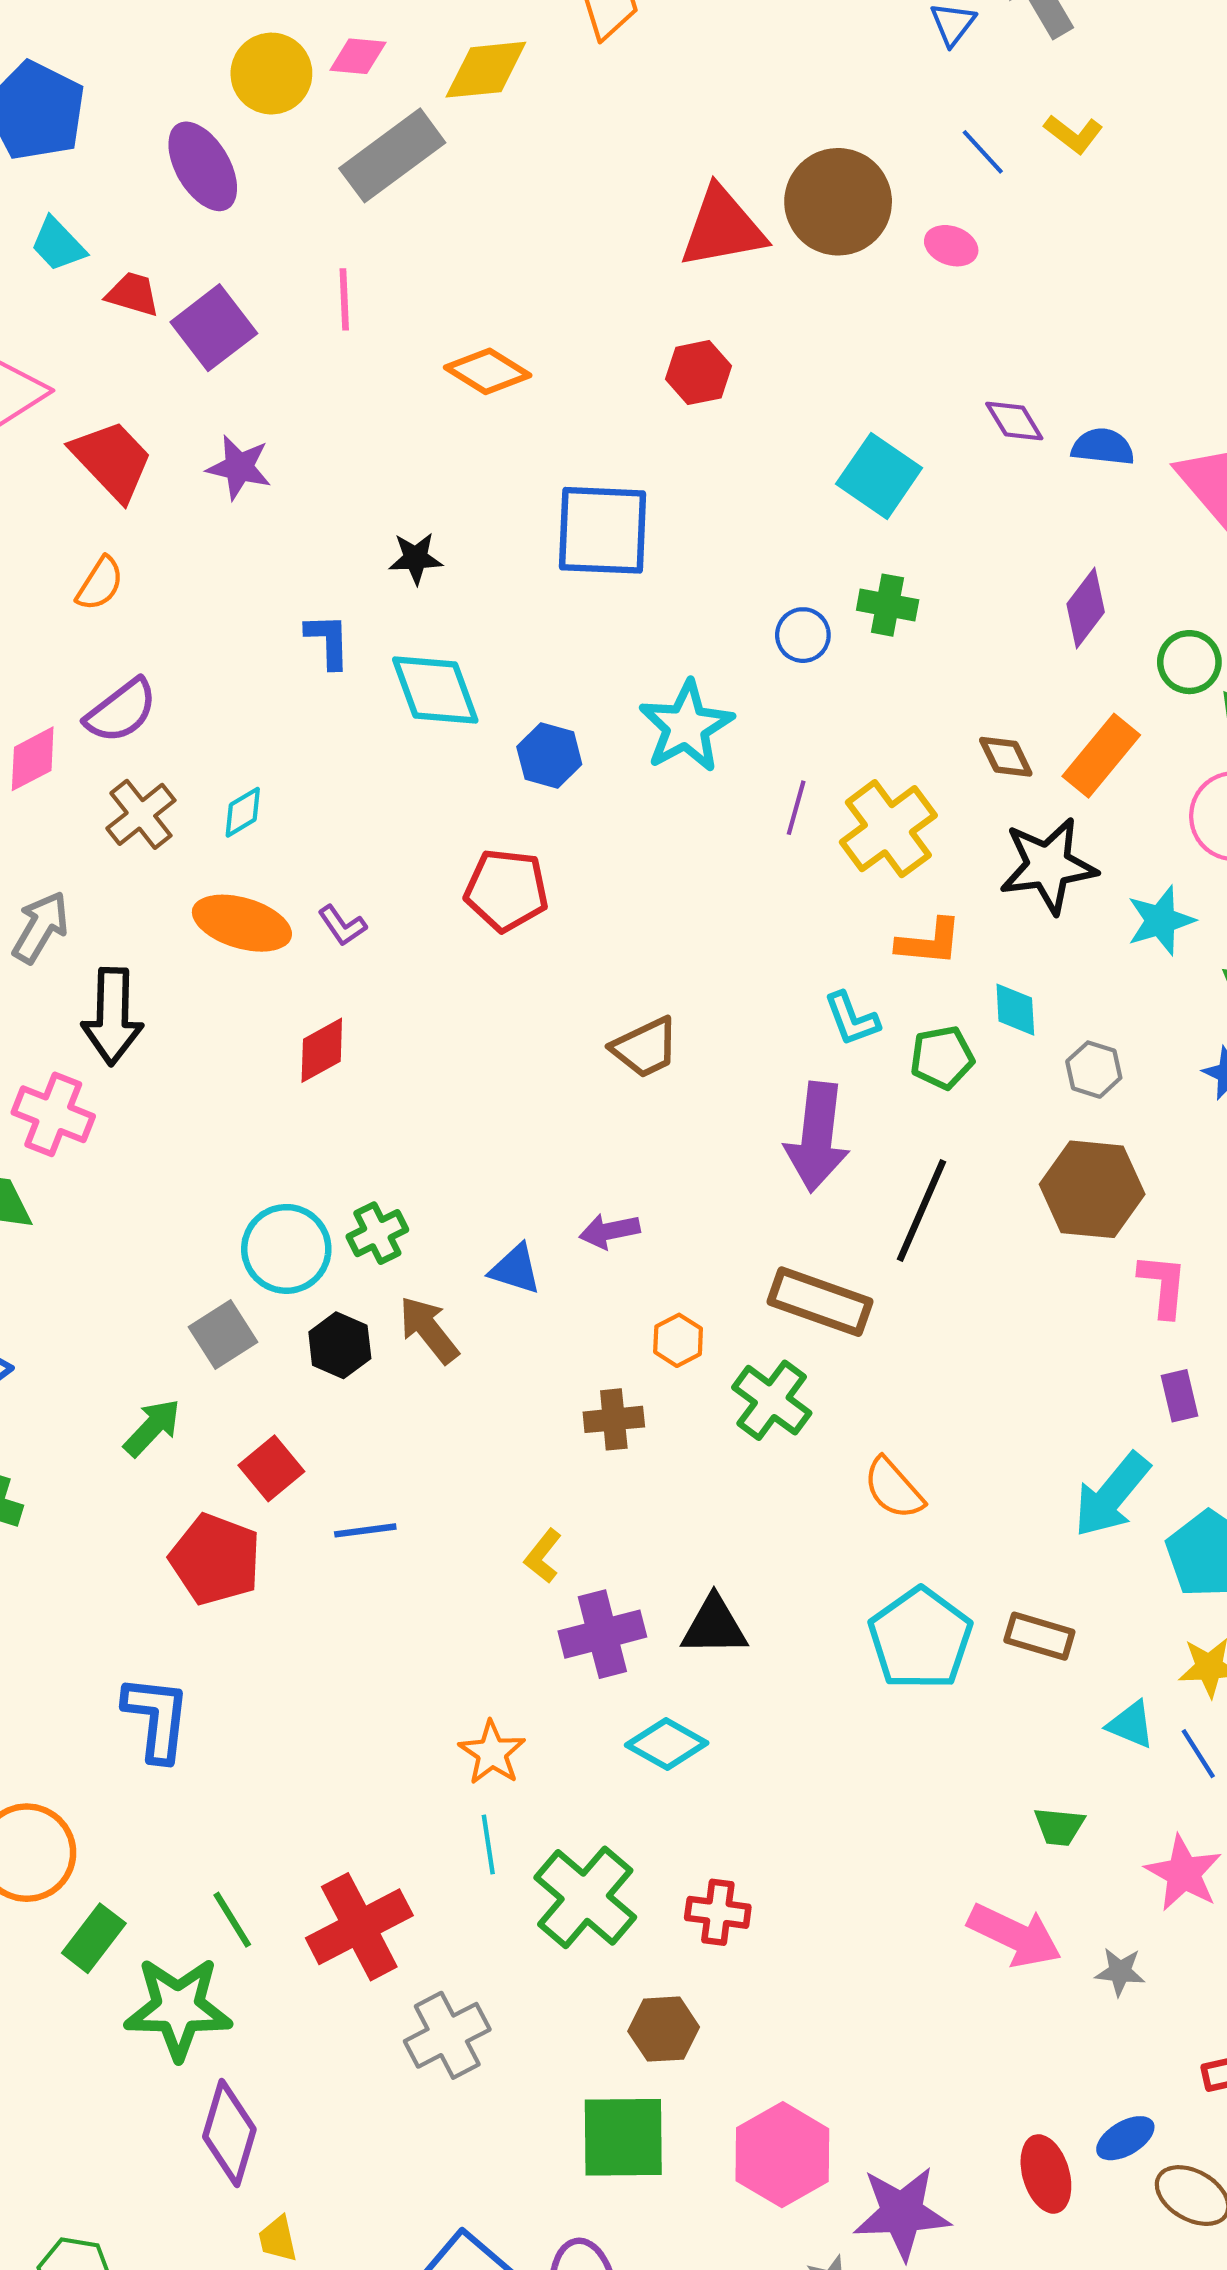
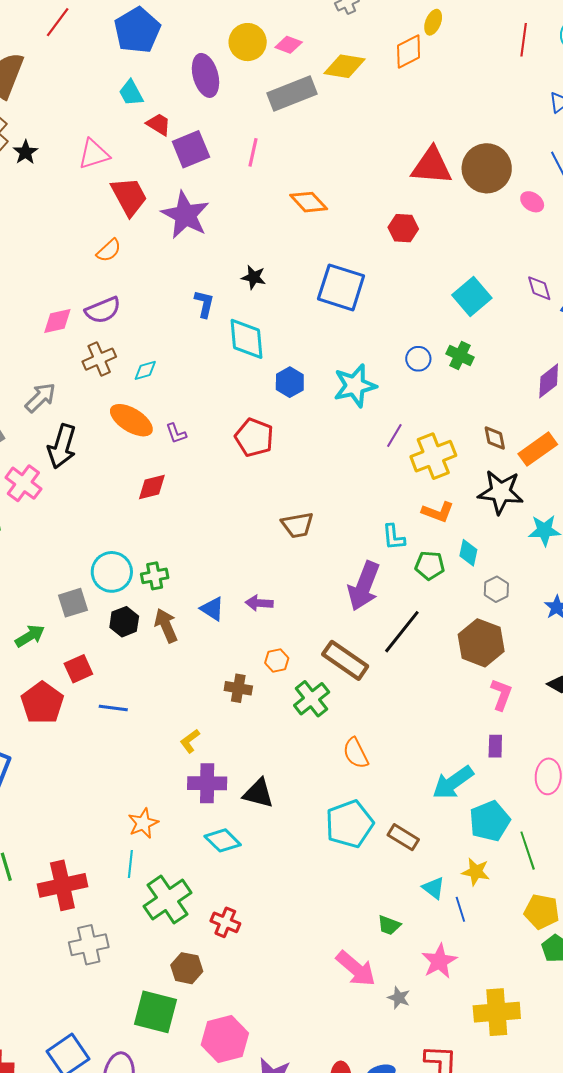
purple star: (239, 467) -> (185, 215), size x1.6

